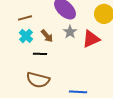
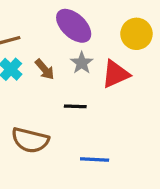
black line: (40, 54) -> (75, 106), moved

